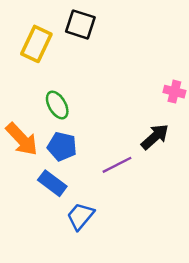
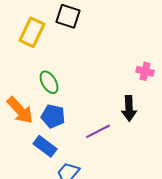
black arrow: (155, 137) -> (129, 108), turned 130

